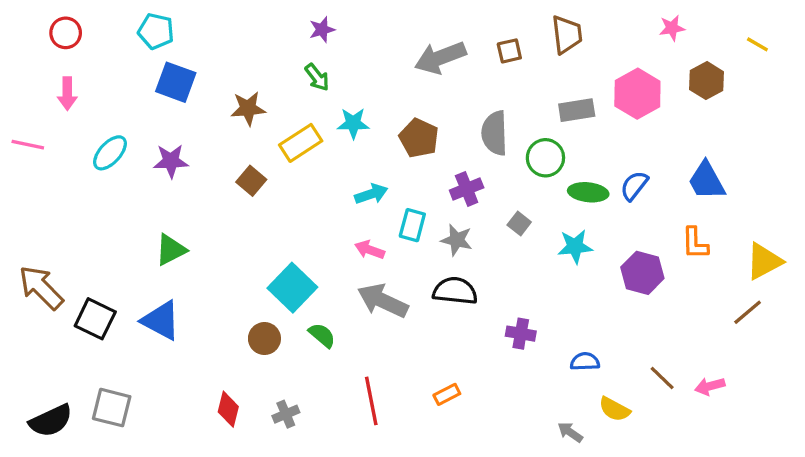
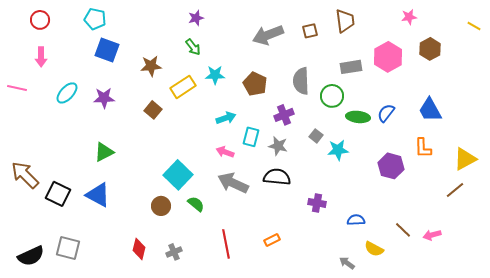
yellow line: (757, 44) -> (474, 26), moved
cyan star: (575, 246) -> (338, 150), moved

